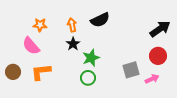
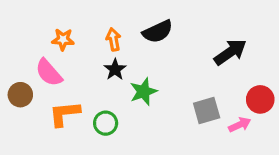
black arrow: (160, 29) -> (230, 52), moved
red circle: (158, 56) -> (260, 99), moved
brown circle: (13, 72) -> (20, 95), moved
green circle: (88, 78) -> (106, 123), moved

